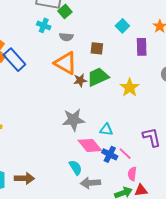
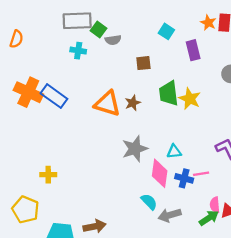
gray semicircle: (66, 37) -> (113, 40), moved
orange triangle: (66, 63) -> (107, 104), moved
green trapezoid: (98, 77) -> (169, 93), moved, turned -60
pink diamond: (90, 145) -> (160, 173), turned 60
pink line: (125, 154) -> (201, 174), turned -40
pink semicircle: (132, 174) -> (215, 205), moved

